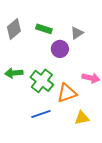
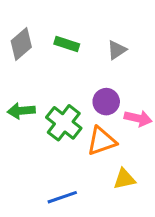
purple circle: (60, 49) -> (106, 102), moved
blue line: (41, 114) -> (62, 197), moved

